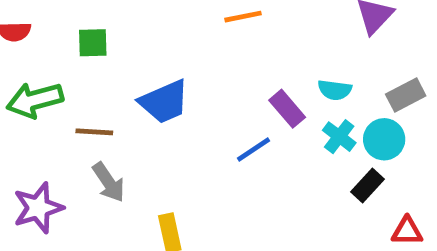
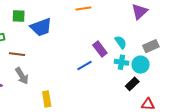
cyan semicircle: (335, 90) -> (121, 42), turned -136
blue trapezoid: (164, 102) -> (41, 27), moved
cyan cross: (339, 137) -> (121, 62), turned -32

